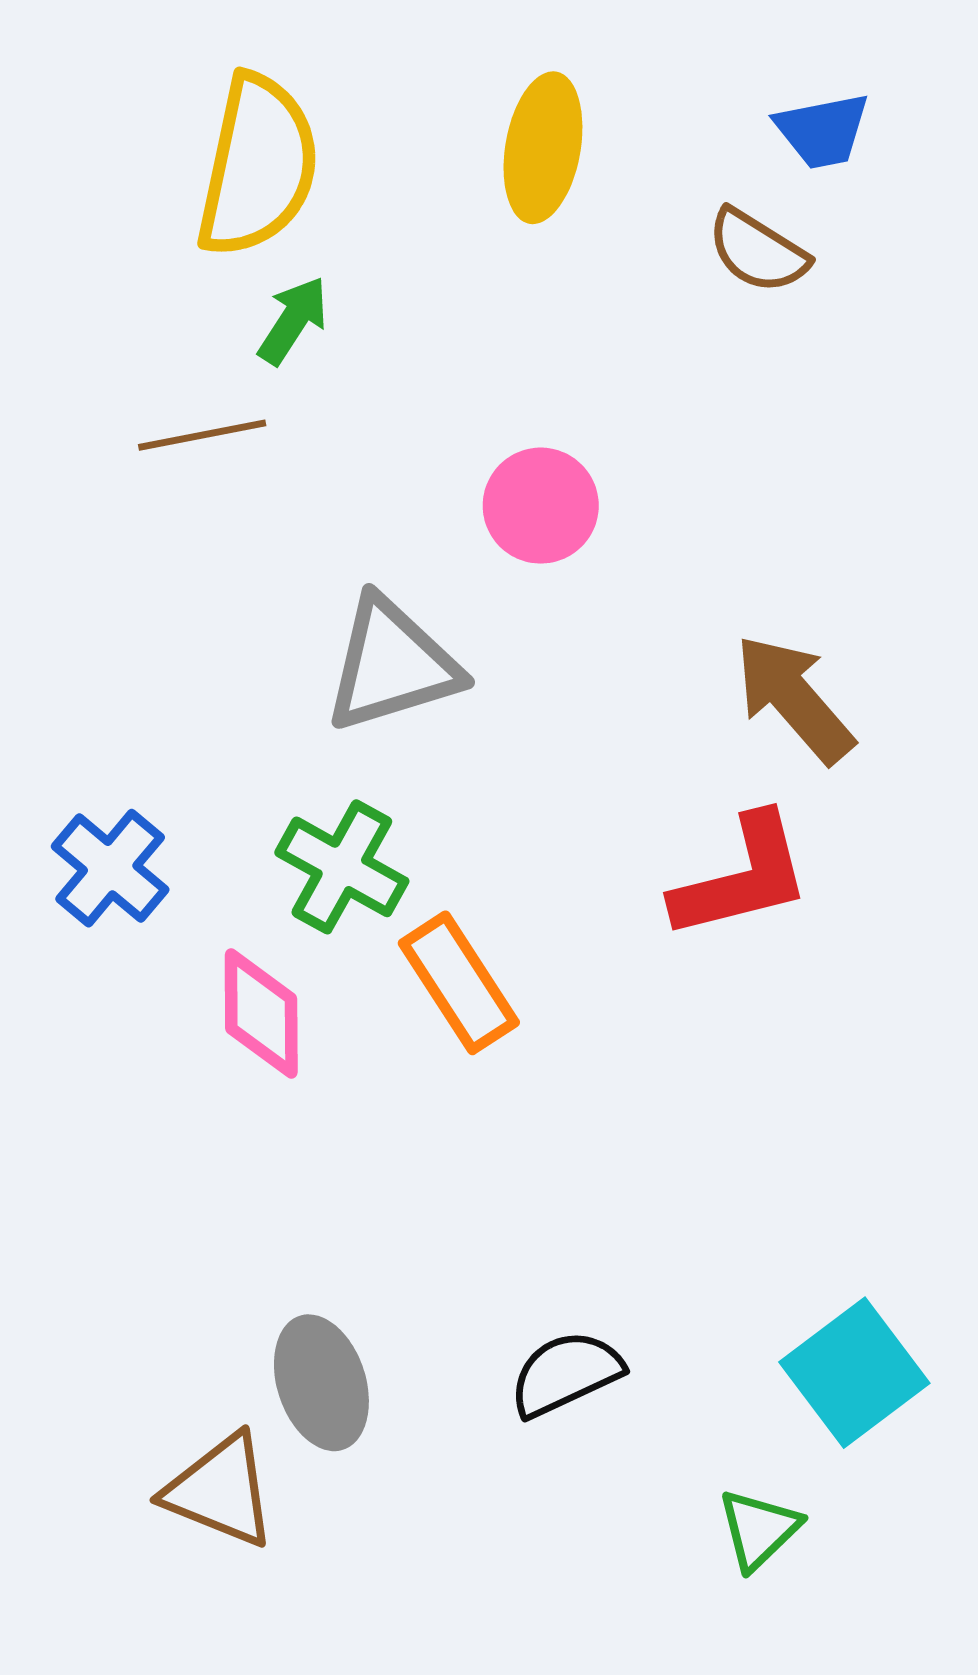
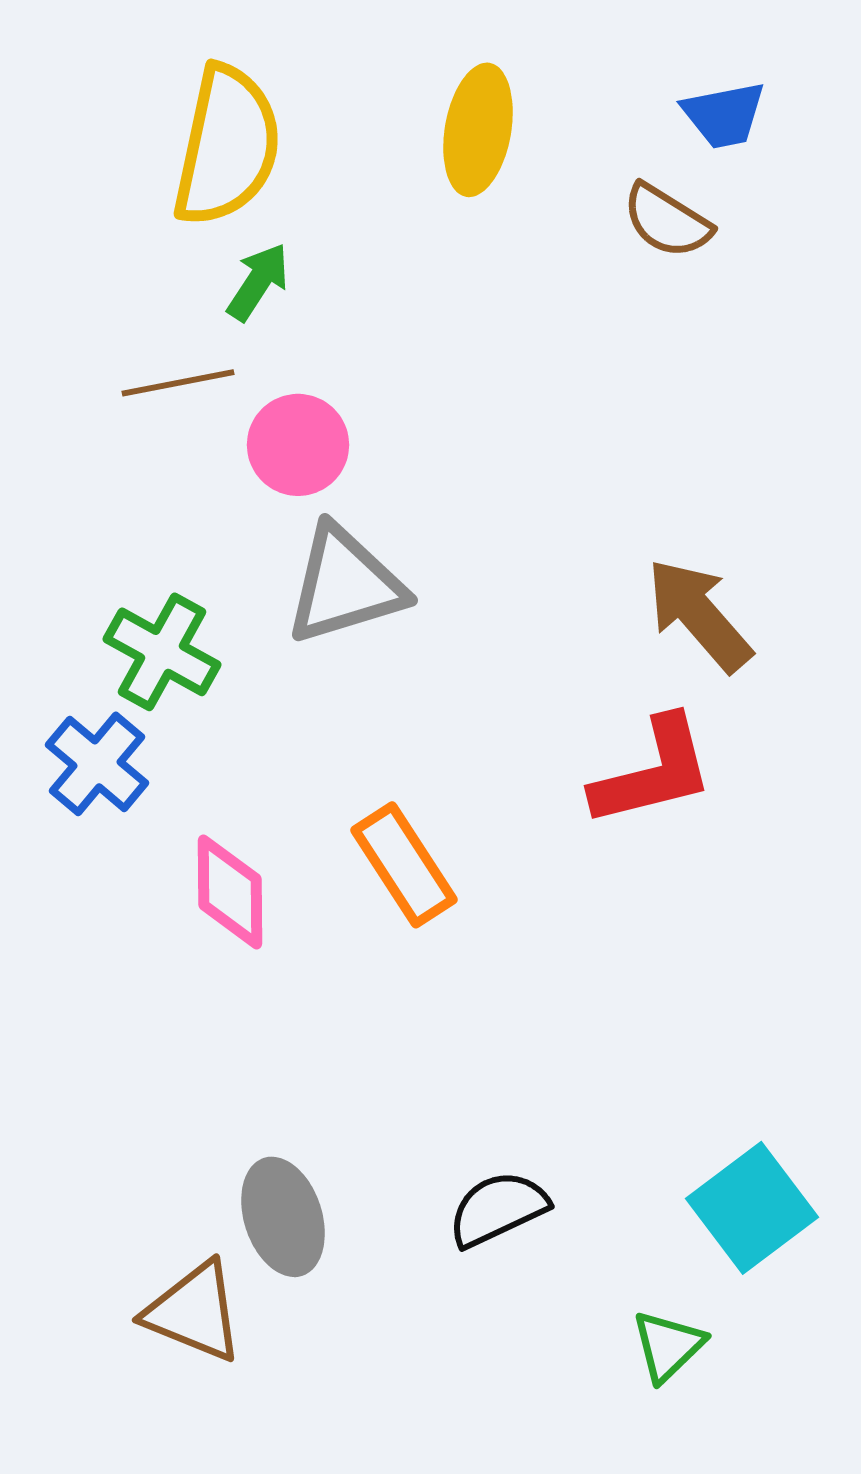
pink circle: (541, 506) -> (298, 445), moved
green cross: (342, 867) -> (162, 652), moved

